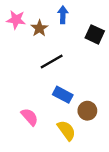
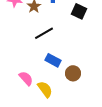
yellow semicircle: (66, 130) -> (45, 89), moved

